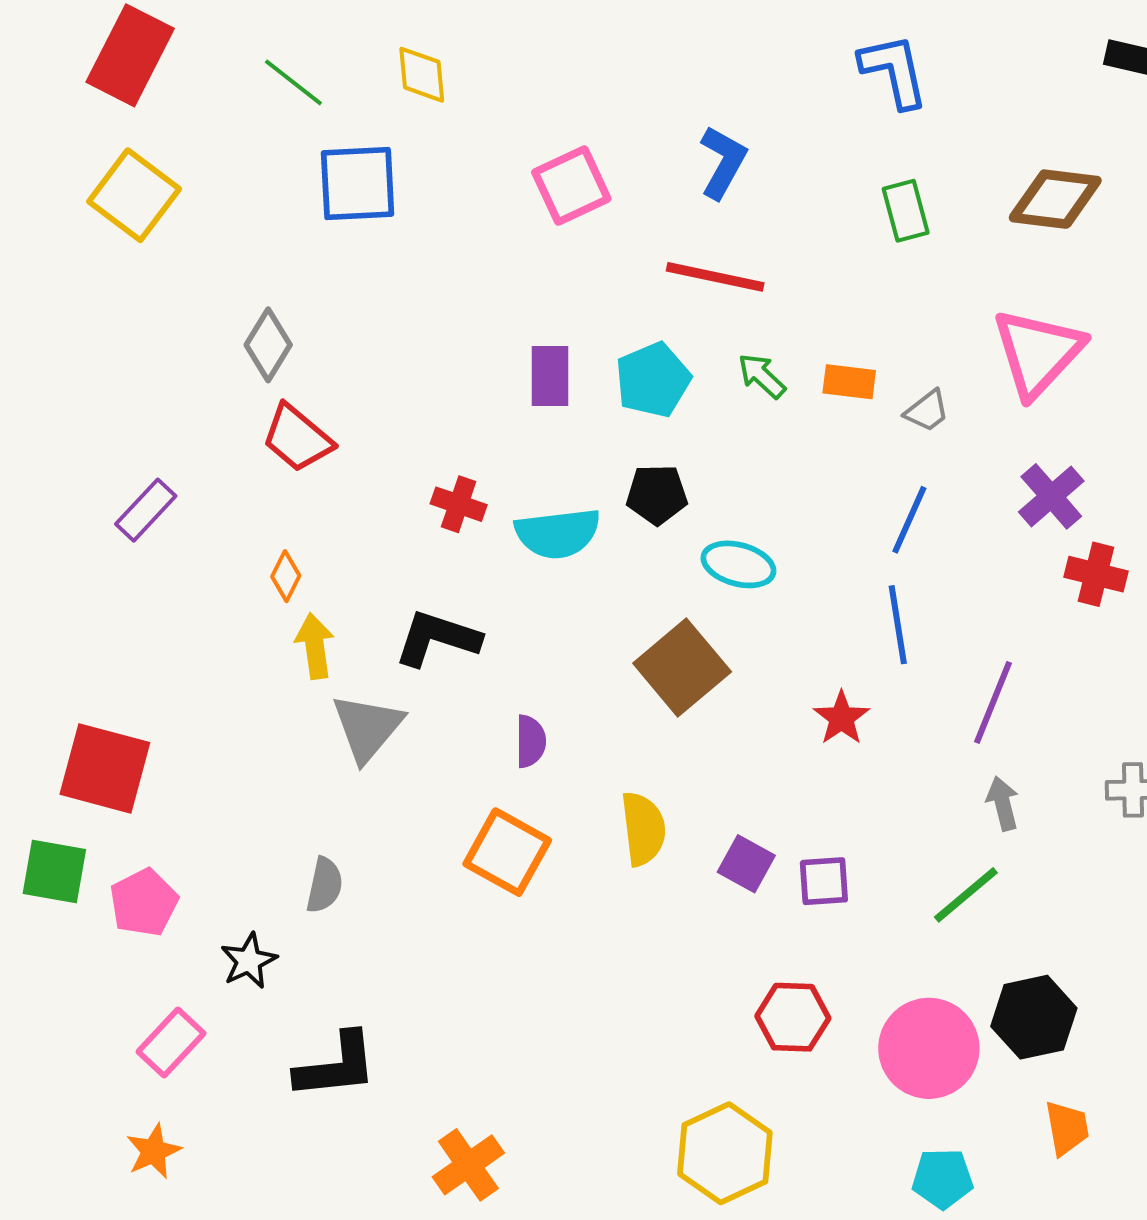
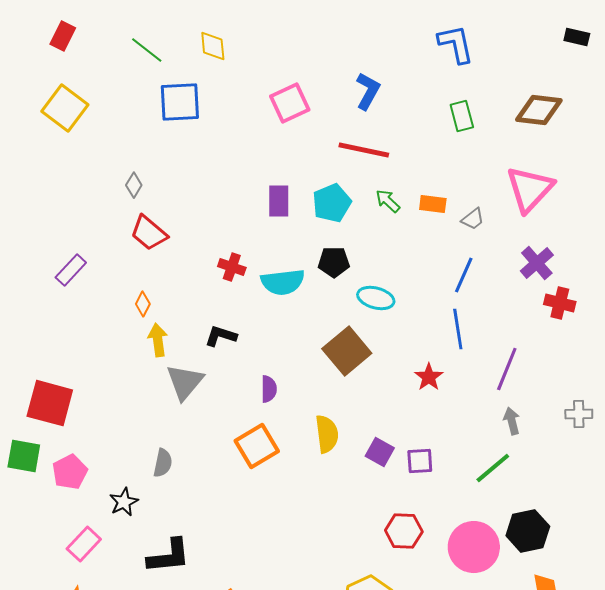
red rectangle: (130, 55) -> (63, 36), size x0.6
gray diamond: (268, 345) -> (134, 185), size x0.7
black L-shape: (437, 638) -> (221, 336), size x0.7
orange square: (507, 852) -> (257, 446), turned 30

